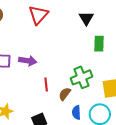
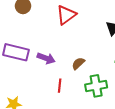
brown semicircle: (65, 94) -> (78, 63), moved

